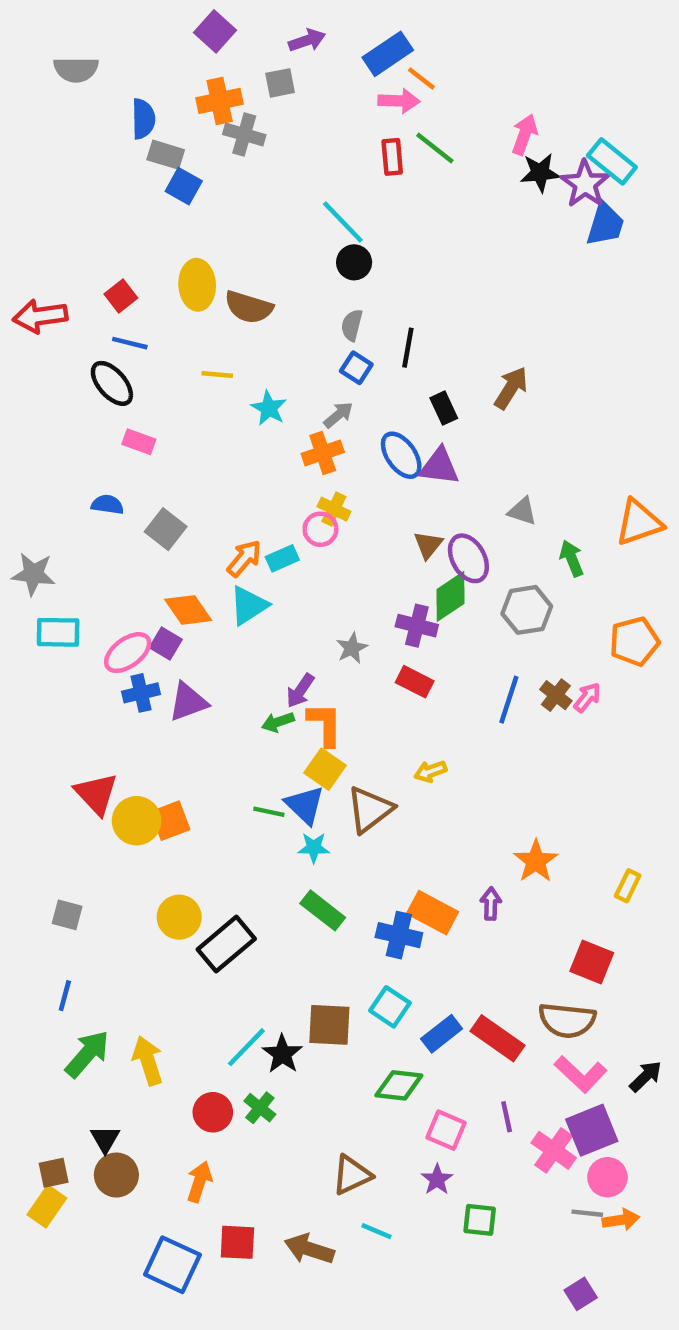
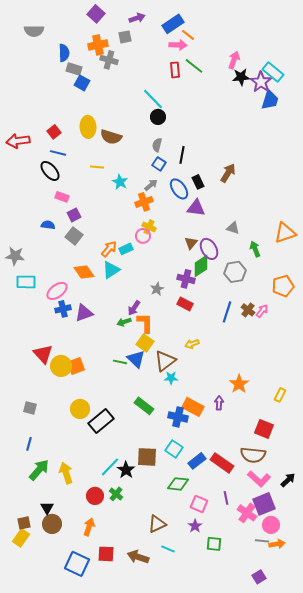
blue ellipse: (401, 455) -> (179, 189), moved
purple square: (166, 644) -> (74, 215), moved, turned 32
cyan star: (314, 848) -> (171, 378), moved

